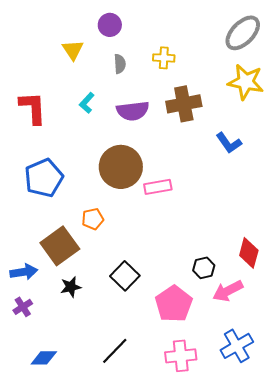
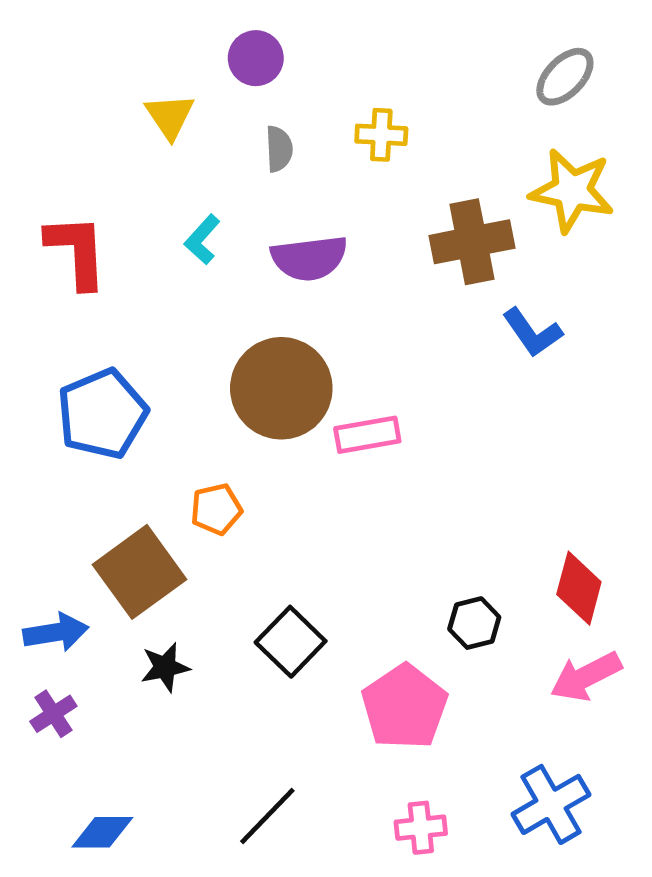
gray ellipse: (243, 33) -> (565, 77), size x0.7
brown cross: (184, 104) -> (472, 242), moved
pink arrow: (228, 291) -> (586, 677), moved
pink cross: (181, 356) -> (421, 828), size x0.7

